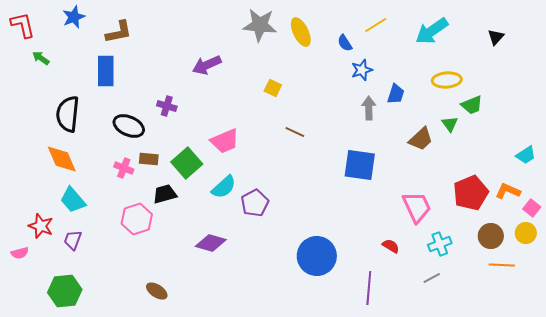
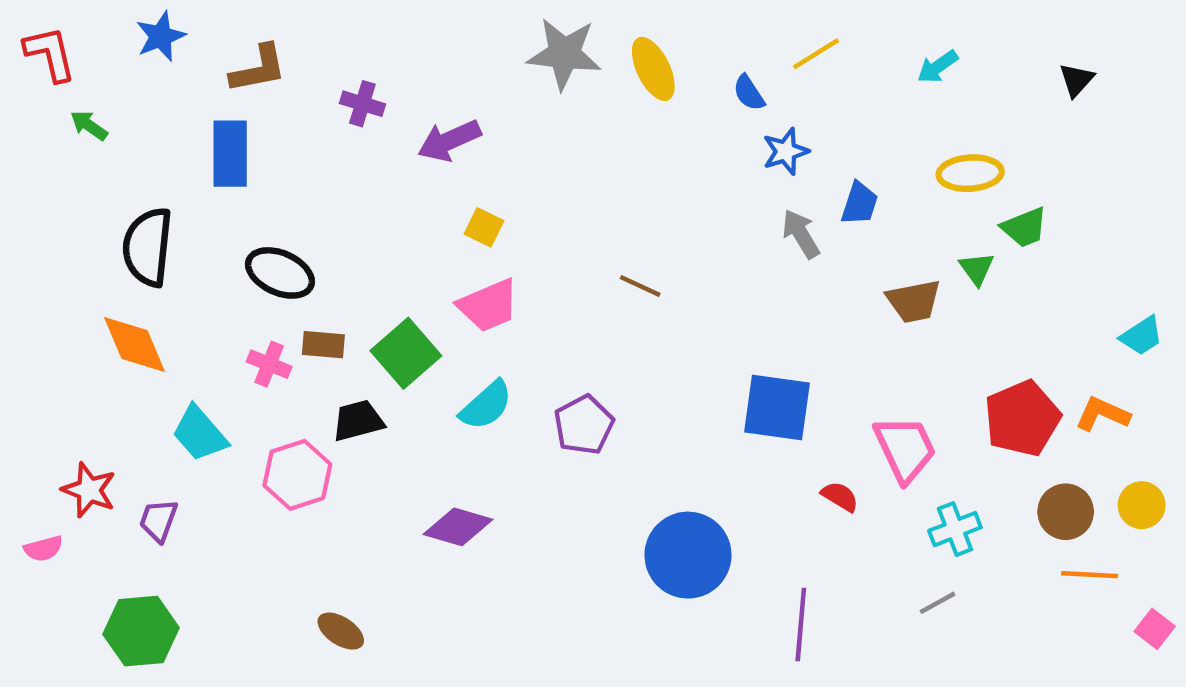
cyan arrow: (432, 31) -> (938, 67), size x0.6
yellow square: (273, 88) -> (484, 227), moved
purple cross: (167, 106) -> (362, 104), moved
gray arrow: (369, 108) -> (801, 234), turned -30
brown trapezoid: (421, 139) -> (914, 301), turned 32
blue square: (360, 165) -> (777, 408), moved
cyan trapezoid: (73, 200) -> (200, 434), moved
purple pentagon: (255, 203) -> (584, 425), moved
pink square: (532, 208) -> (1155, 629), moved
red semicircle: (391, 246) -> (840, 497), moved

